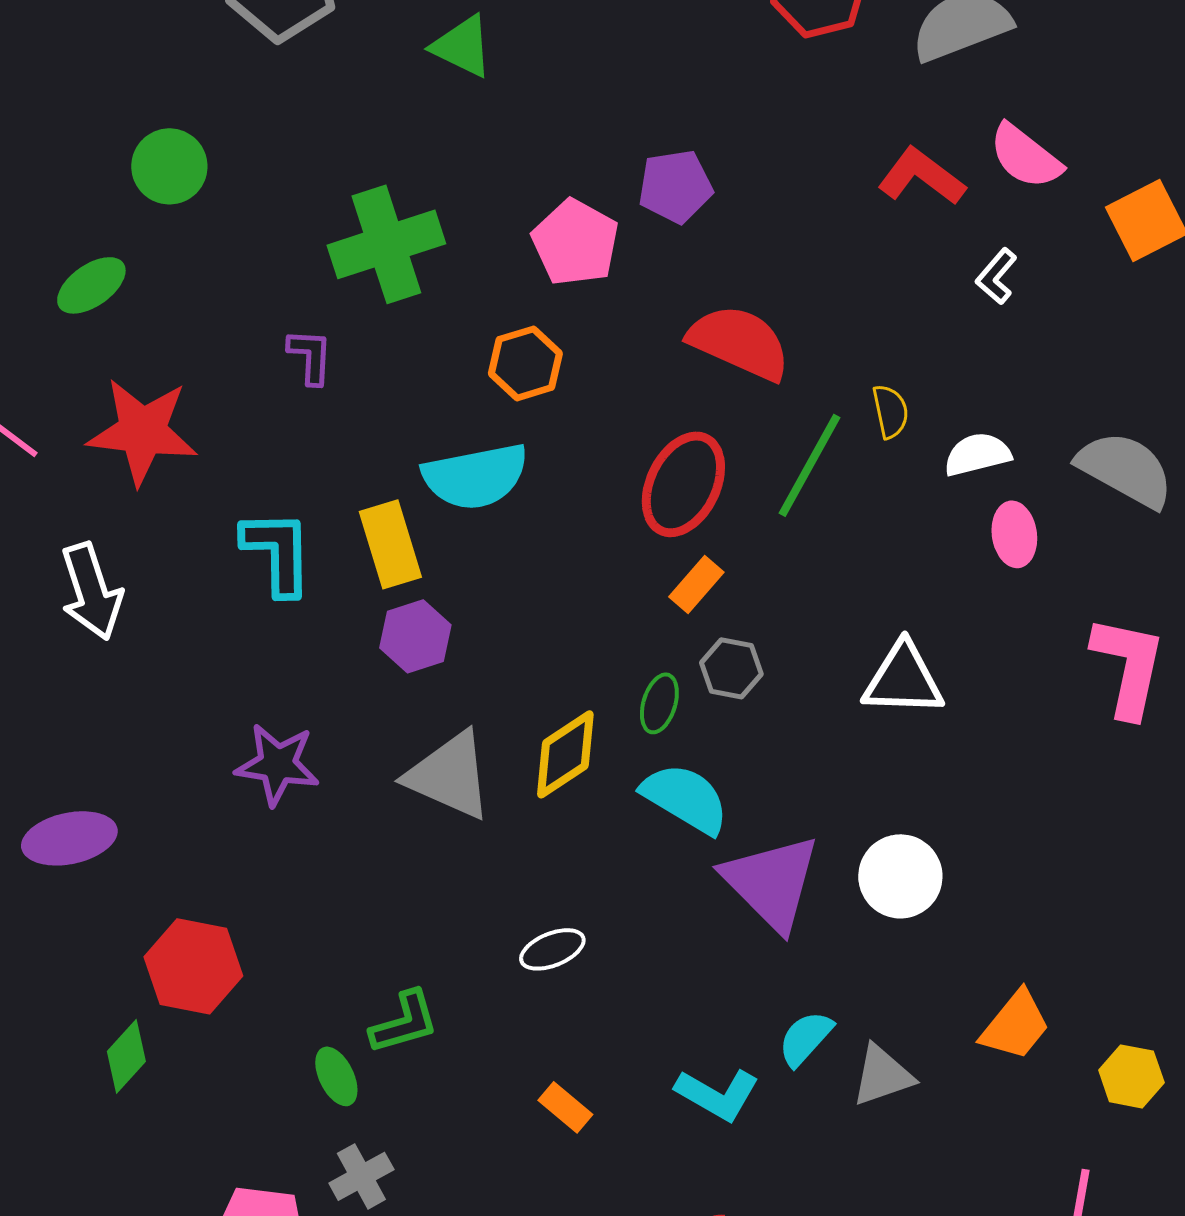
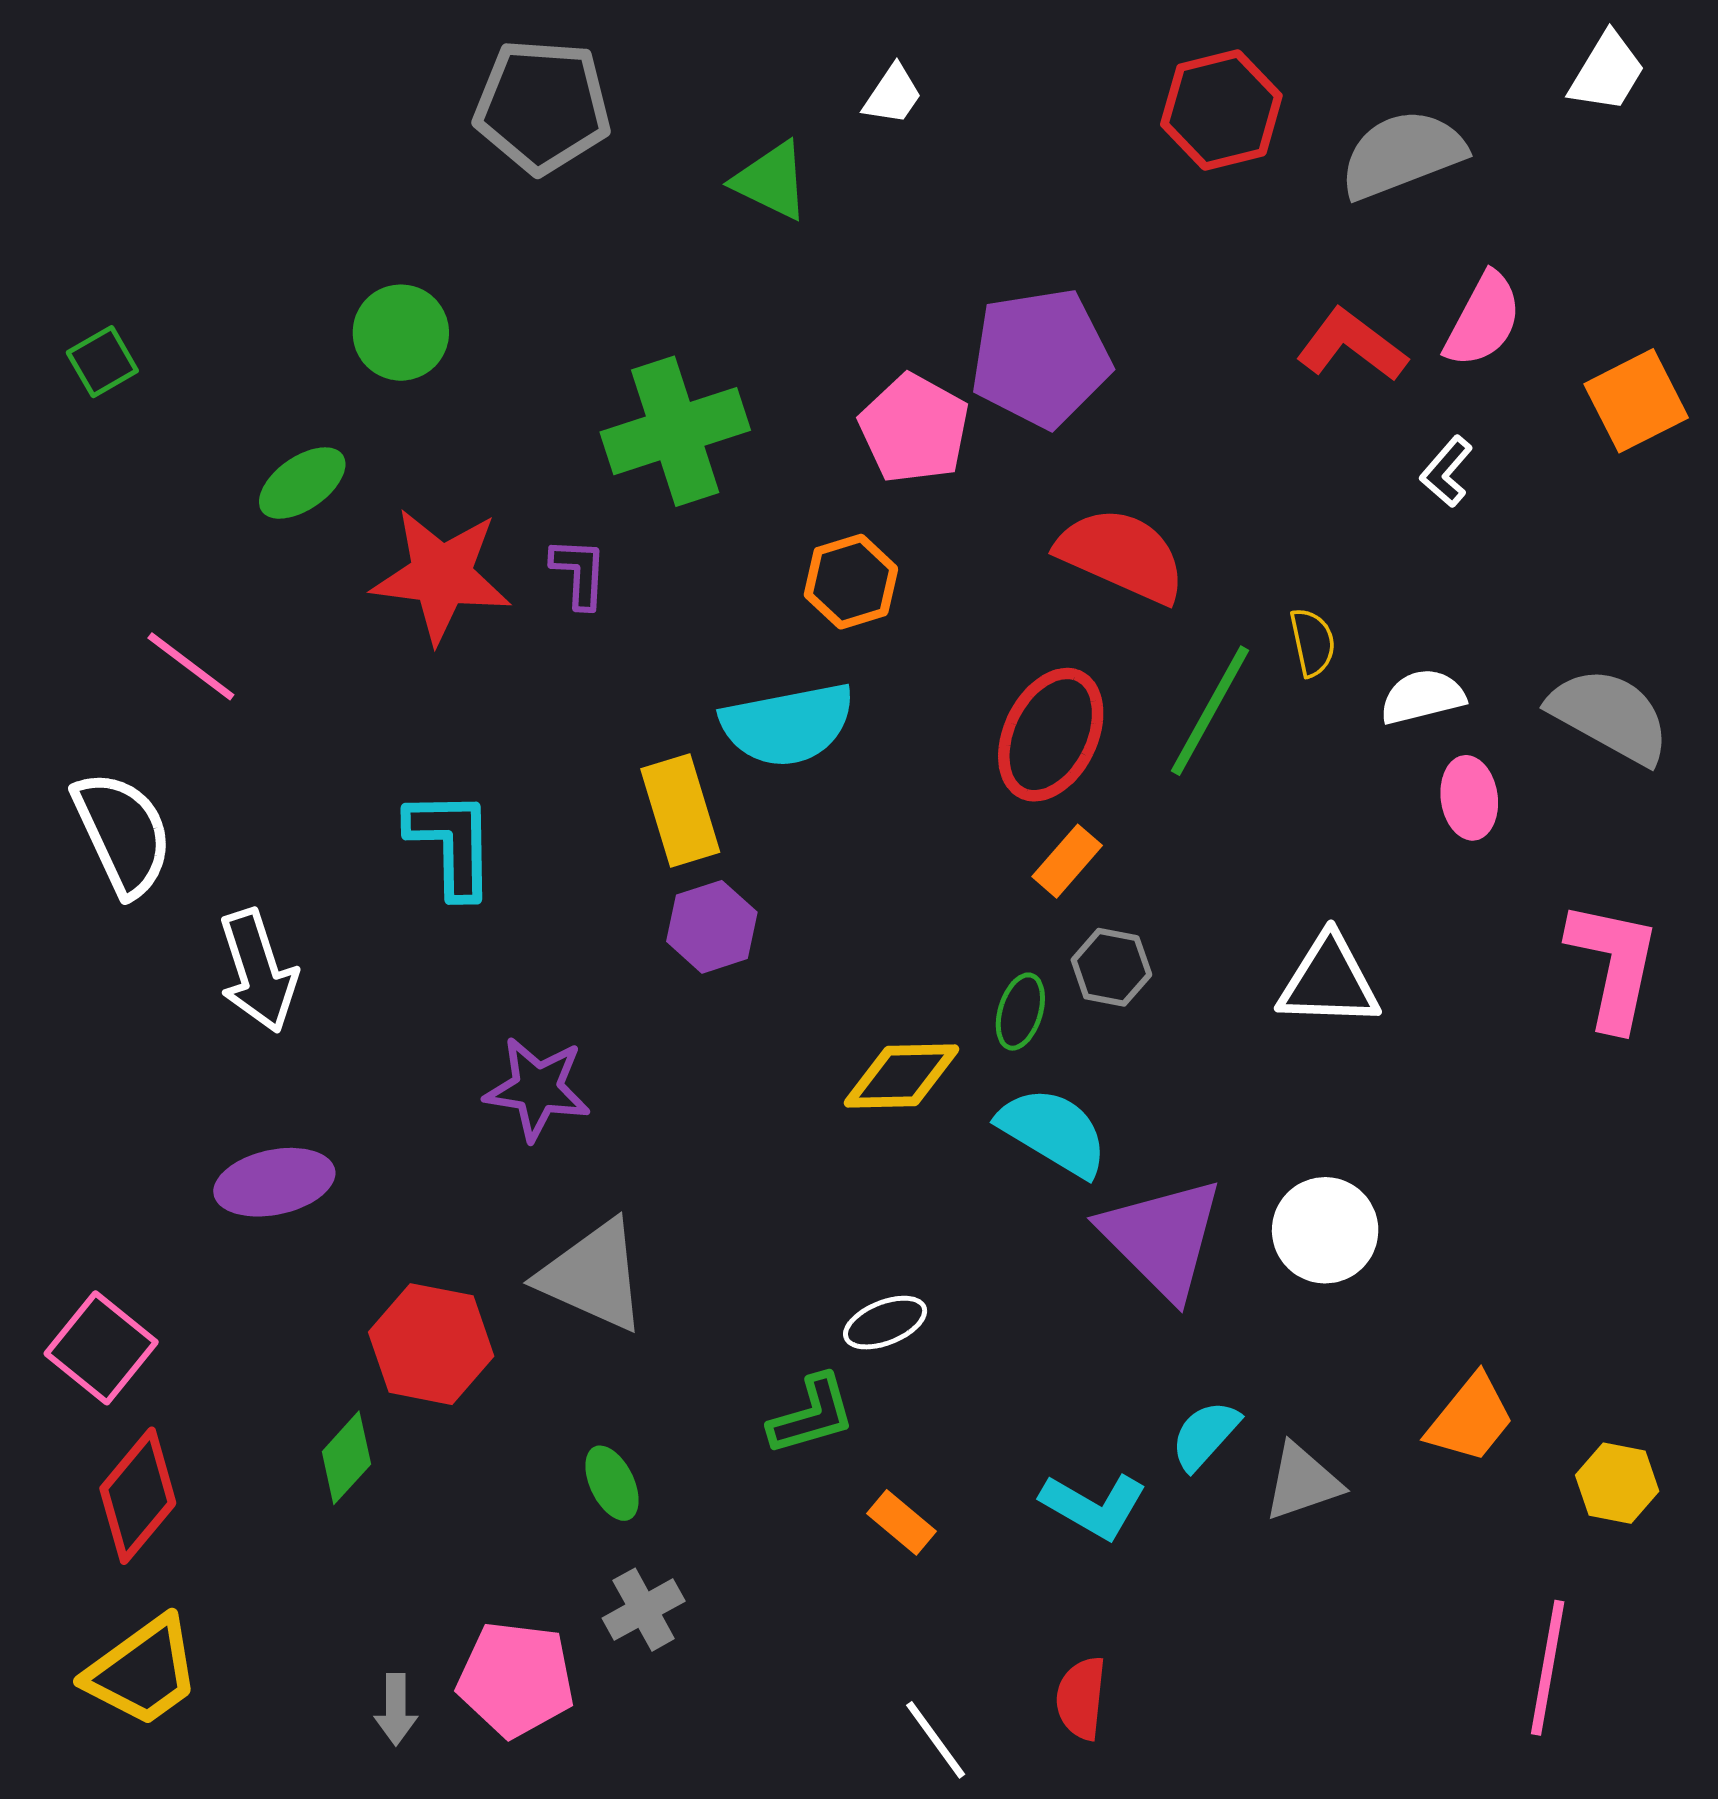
pink semicircle: (1025, 156) -> (1483, 320), turned -100
purple pentagon: (675, 186) -> (1041, 358), size x1.5
red star: (142, 431) -> (441, 575), moved
cyan L-shape: (277, 552) -> (451, 843), moved
white arrow: (91, 591) -> (258, 971), moved
yellow diamond: (565, 754) -> (902, 1076), turned 32
gray triangle: (449, 775) -> (593, 1276), moved
green L-shape: (404, 1022) -> (812, 1415), moved

